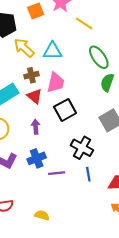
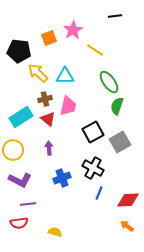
black square: (65, 110) -> (93, 132), moved
blue cross: (37, 158) -> (62, 178), moved
purple line: (57, 173) -> (28, 204), moved
blue line: (88, 174) -> (99, 193), turned 32

